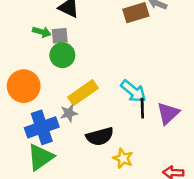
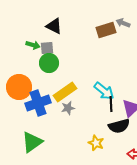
gray star: (69, 113) -> (68, 108), moved
blue cross: (42, 127) -> (38, 103), moved
black semicircle: (100, 136) -> (119, 126), moved

